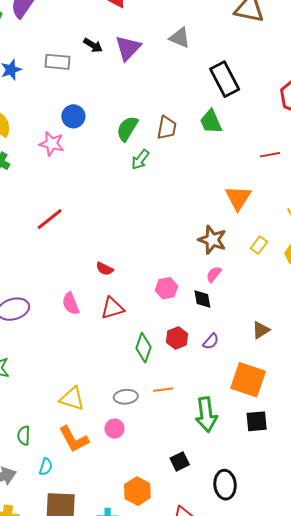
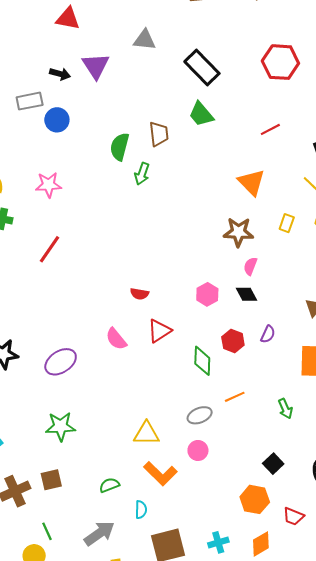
blue circle: (73, 116) -> (57, 120), moved
red line: (50, 219) -> (50, 249), moved
green arrow: (206, 415) -> (285, 409), size x0.6
green semicircle: (24, 436) -> (109, 485), turned 84
orange hexagon: (137, 491) -> (255, 499), moved

